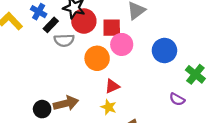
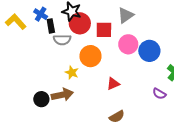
black rectangle: (51, 25) -> (51, 26), turned -56
pink circle: (122, 44) -> (128, 44), moved
red triangle: (112, 86) -> (113, 84), moved
yellow star: (109, 107) -> (72, 73), moved

